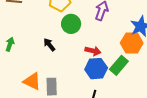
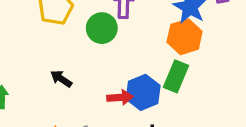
green circle: (71, 24) -> (102, 28), moved
red arrow: (93, 51) -> (120, 97), moved

